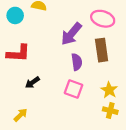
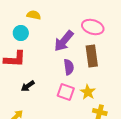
cyan circle: (15, 15) -> (21, 33), moved
yellow star: (109, 90) -> (88, 92), moved

